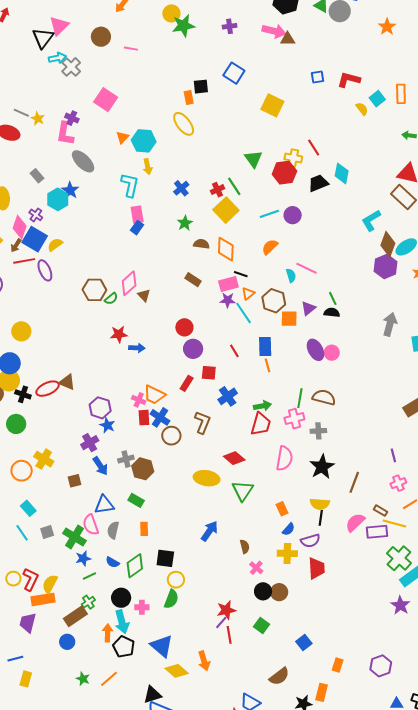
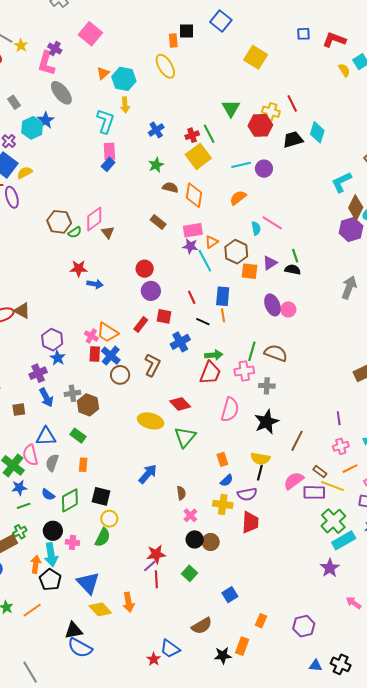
black line: (241, 274) -> (203, 322), moved

